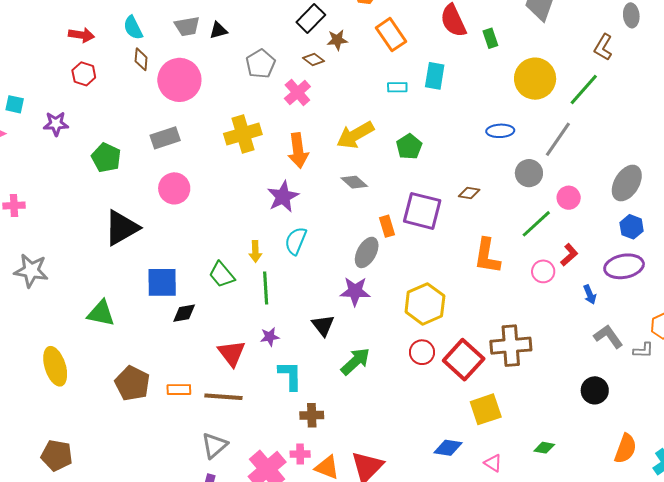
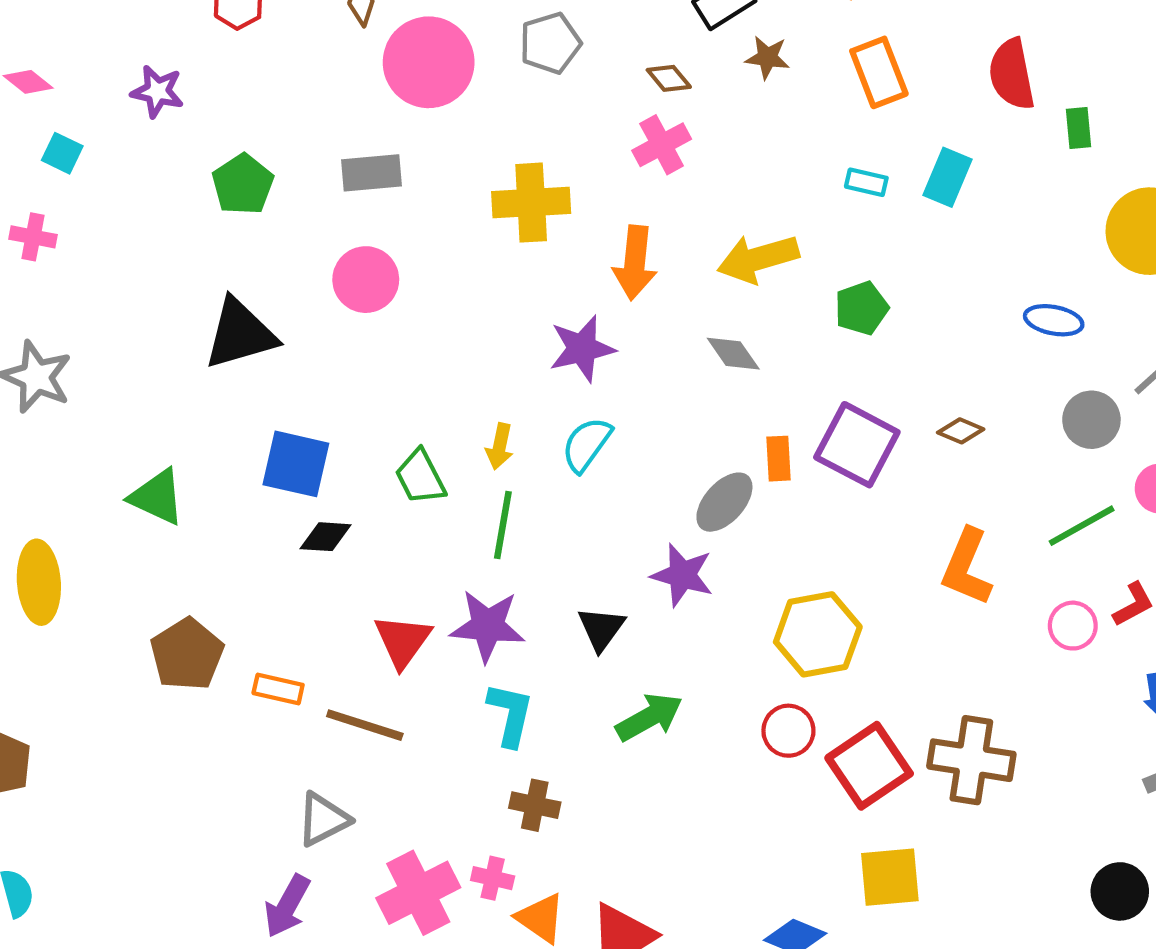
brown diamond: (313, 59) -> (669, 78), moved
gray pentagon: (261, 64) -> (550, 43), moved
cyan square: (15, 104) -> (62, 153), moved
purple star: (270, 337) -> (488, 626), size x1.8

